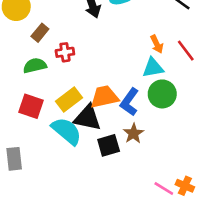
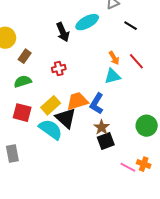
red cross: (65, 52) -> (59, 69), moved
green circle: (162, 94) -> (147, 126), moved
black triangle: (87, 118) -> (66, 118), turned 35
black square: (109, 145) -> (106, 141), moved

